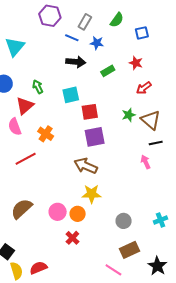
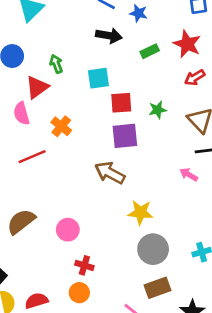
red star: (136, 63) -> (187, 44), size x1.5
green star: (129, 115) -> (158, 110), moved
pink arrow: (146, 162) -> (189, 175), turned -40
yellow star: (92, 194) -> (141, 212), moved
orange circle: (78, 214) -> (79, 293), moved
gray circle: (124, 221) -> (153, 249), size x1.5
red cross: (72, 238) -> (84, 265), turned -32

